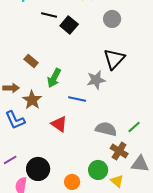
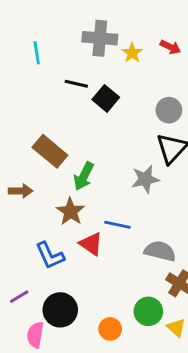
gray circle: (112, 19) -> (169, 110), moved
brown rectangle: (31, 61) -> (50, 151), size x1.6
blue line: (77, 99) -> (117, 225), moved
brown star: (32, 100) -> (70, 211), moved
blue L-shape: (15, 120) -> (50, 256), moved

